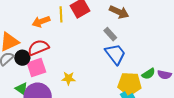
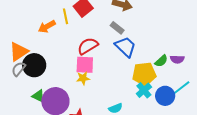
red semicircle: (38, 48) -> (88, 46), moved
black circle: (22, 58) -> (34, 65), size x1.5
pink square: (36, 68) -> (85, 65), moved, turned 30

